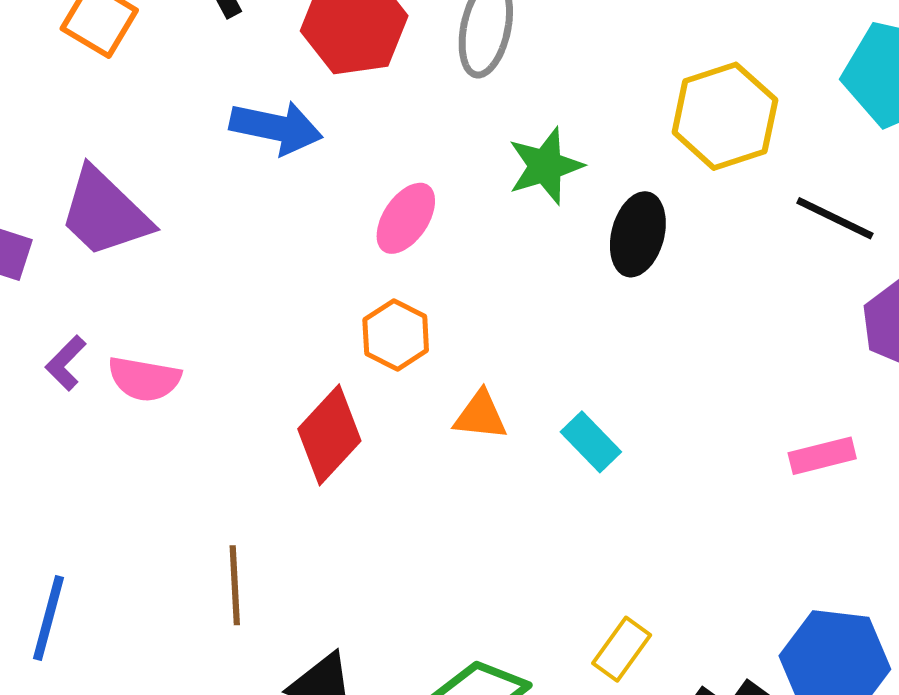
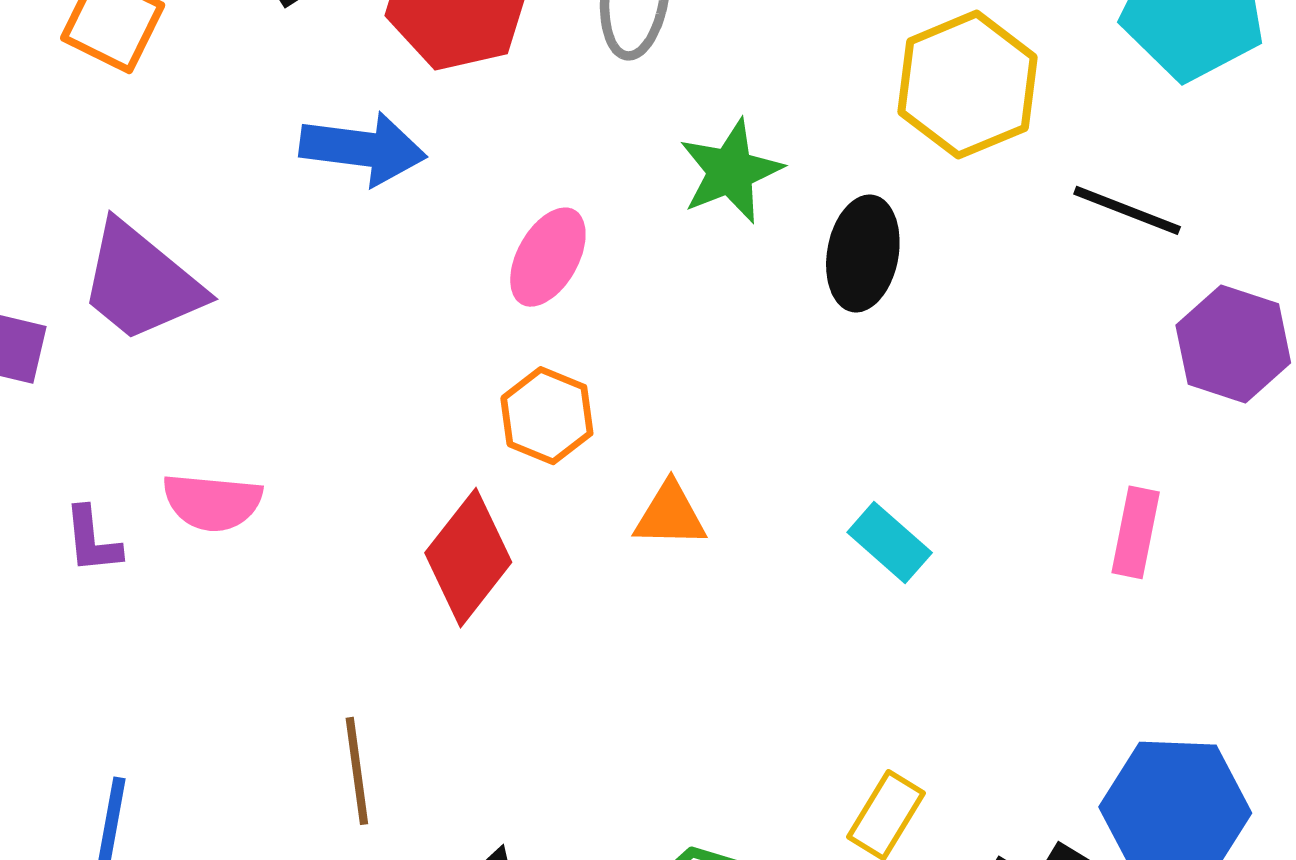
purple L-shape: (66, 363) -> (92, 540), moved, turned -46
cyan rectangle: (591, 442) -> (890, 543), moved
pink rectangle: (822, 456) -> (1136, 532), turned -60

